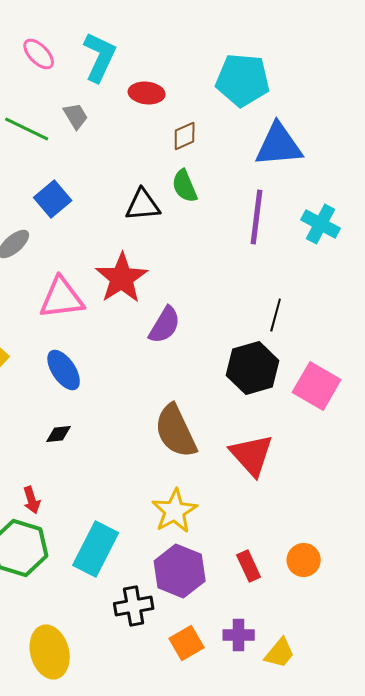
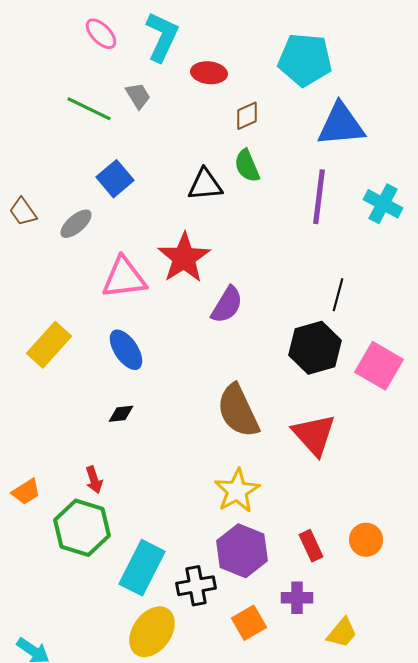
cyan rectangle: (96, 549) -> (142, 568), moved
purple cross: (239, 635) -> (297, 598), moved
yellow ellipse: (50, 652) -> (152, 632), moved, turned 51

